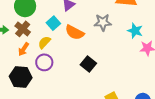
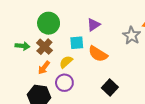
gray star: (103, 22) -> (132, 36), moved, turned 30
cyan square: (53, 23) -> (77, 43), turned 32

